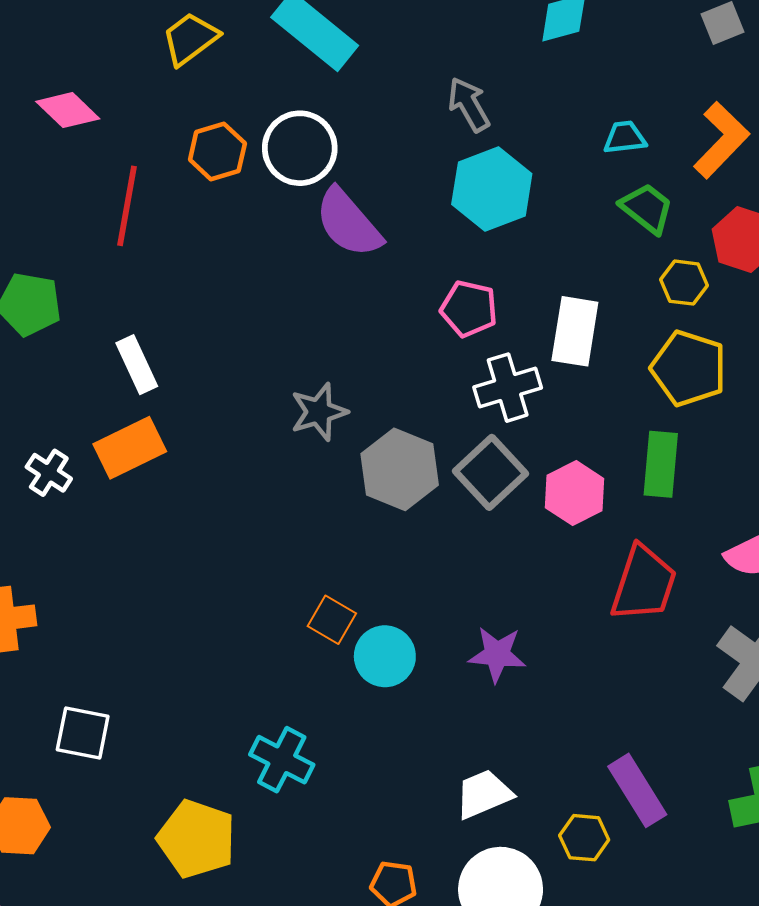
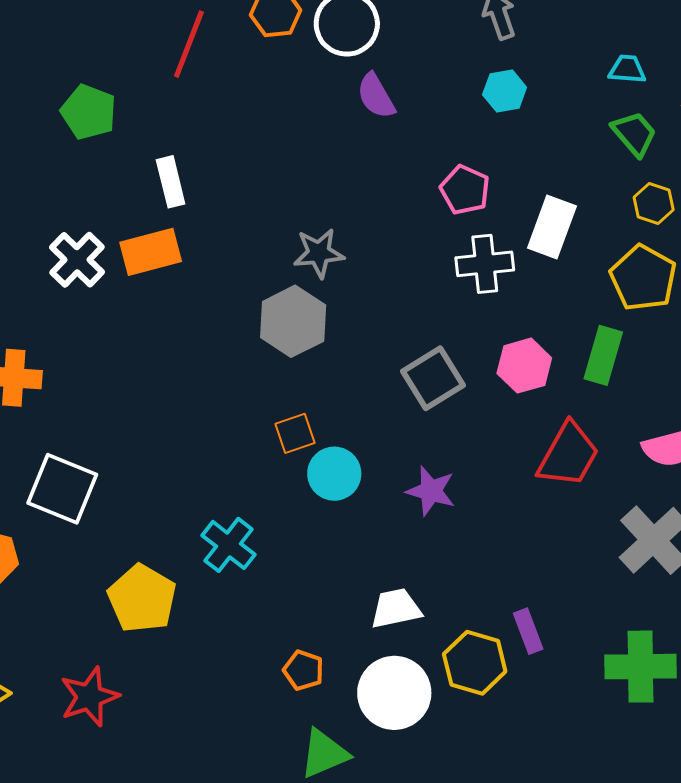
cyan hexagon: (492, 189) -> (505, 91), size x0.6
purple semicircle: (348, 223) -> (376, 96), size x0.7
gray hexagon: (400, 469) -> (293, 321), moved
gray square: (490, 472) -> (433, 378), moved
white cross: (49, 473) -> (77, 260), size x1.4
orange square: (332, 620) -> (295, 433), turned 30
white square: (83, 733) -> (62, 489), size x1.4
purple rectangle: (637, 790) -> (528, 631), size x0.7
yellow hexagon: (584, 838) -> (475, 663), size x1.5

